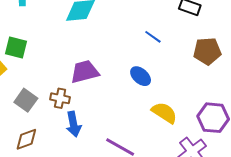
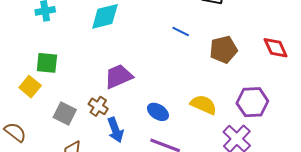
brown pentagon: (207, 51) -> (223, 50), moved
blue ellipse: (141, 76) -> (158, 112), moved
brown cross: (60, 98) -> (98, 106), turned 30

